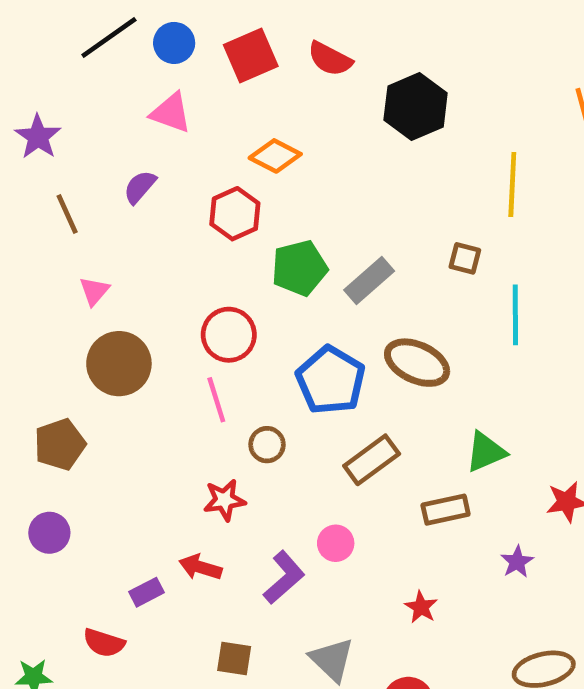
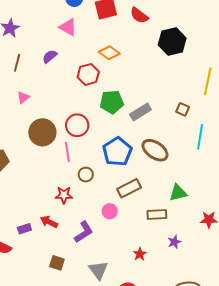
brown line: (67, 214) -> (17, 63), turned 30
brown circle: (119, 364) -> (42, 132), moved
pink circle: (336, 543) -> (110, 211), moved
purple star: (517, 562) -> (174, 242), moved

